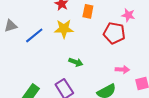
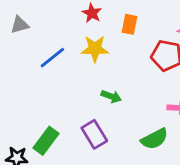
gray triangle: (11, 26) -> (20, 25), moved

